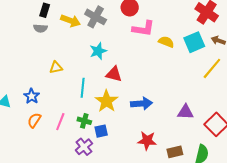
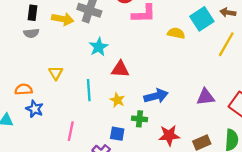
yellow semicircle: (166, 42) -> (176, 33), moved
yellow triangle: (56, 67) -> (56, 73), turned -40
yellow star: (107, 101) -> (117, 100), size x0.6
orange semicircle: (34, 120) -> (24, 89), moved, turned 63
green cross: (84, 121) -> (139, 119), moved
blue square: (101, 131) -> (117, 134), turned 32

